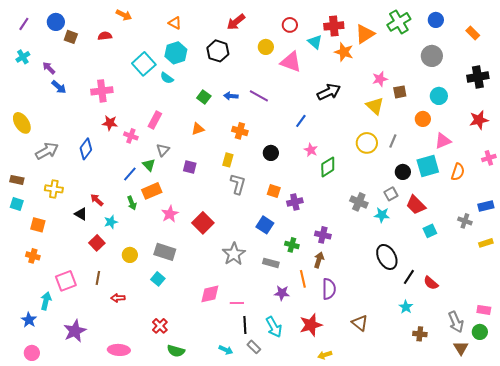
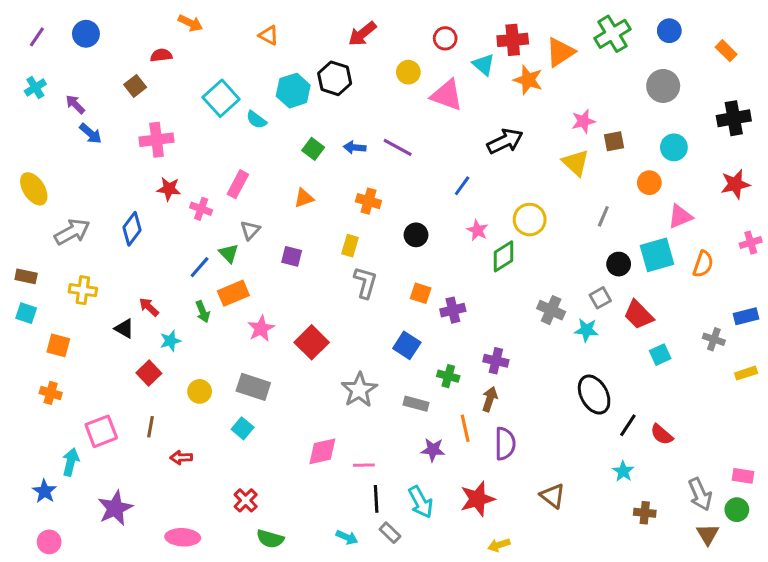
brown square: (71, 37) -> (135, 86), moved, turned 32
cyan hexagon: (176, 53) -> (293, 91), moved
yellow circle: (367, 143) -> (530, 220), moved

